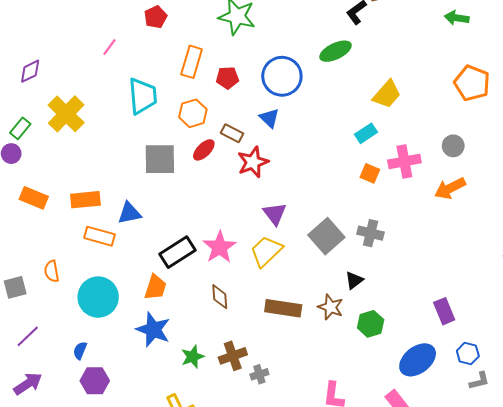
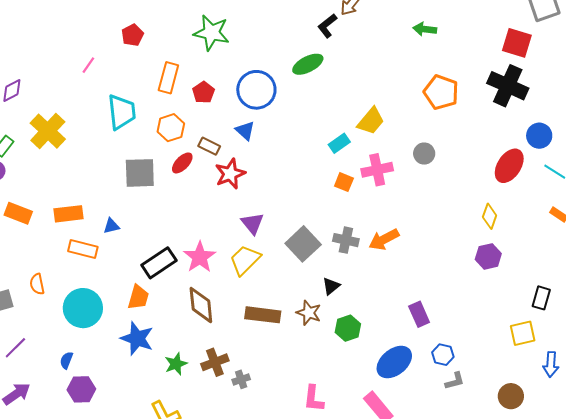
red pentagon: (227, 78) -> (203, 92), turned -30
yellow trapezoid: (387, 94) -> (371, 121), moved
orange arrow: (450, 188) -> (384, 239), moved
blue triangle: (129, 213) -> (111, 226), size x0.7
brown diamond: (220, 297) -> (201, 305), size x1.5

